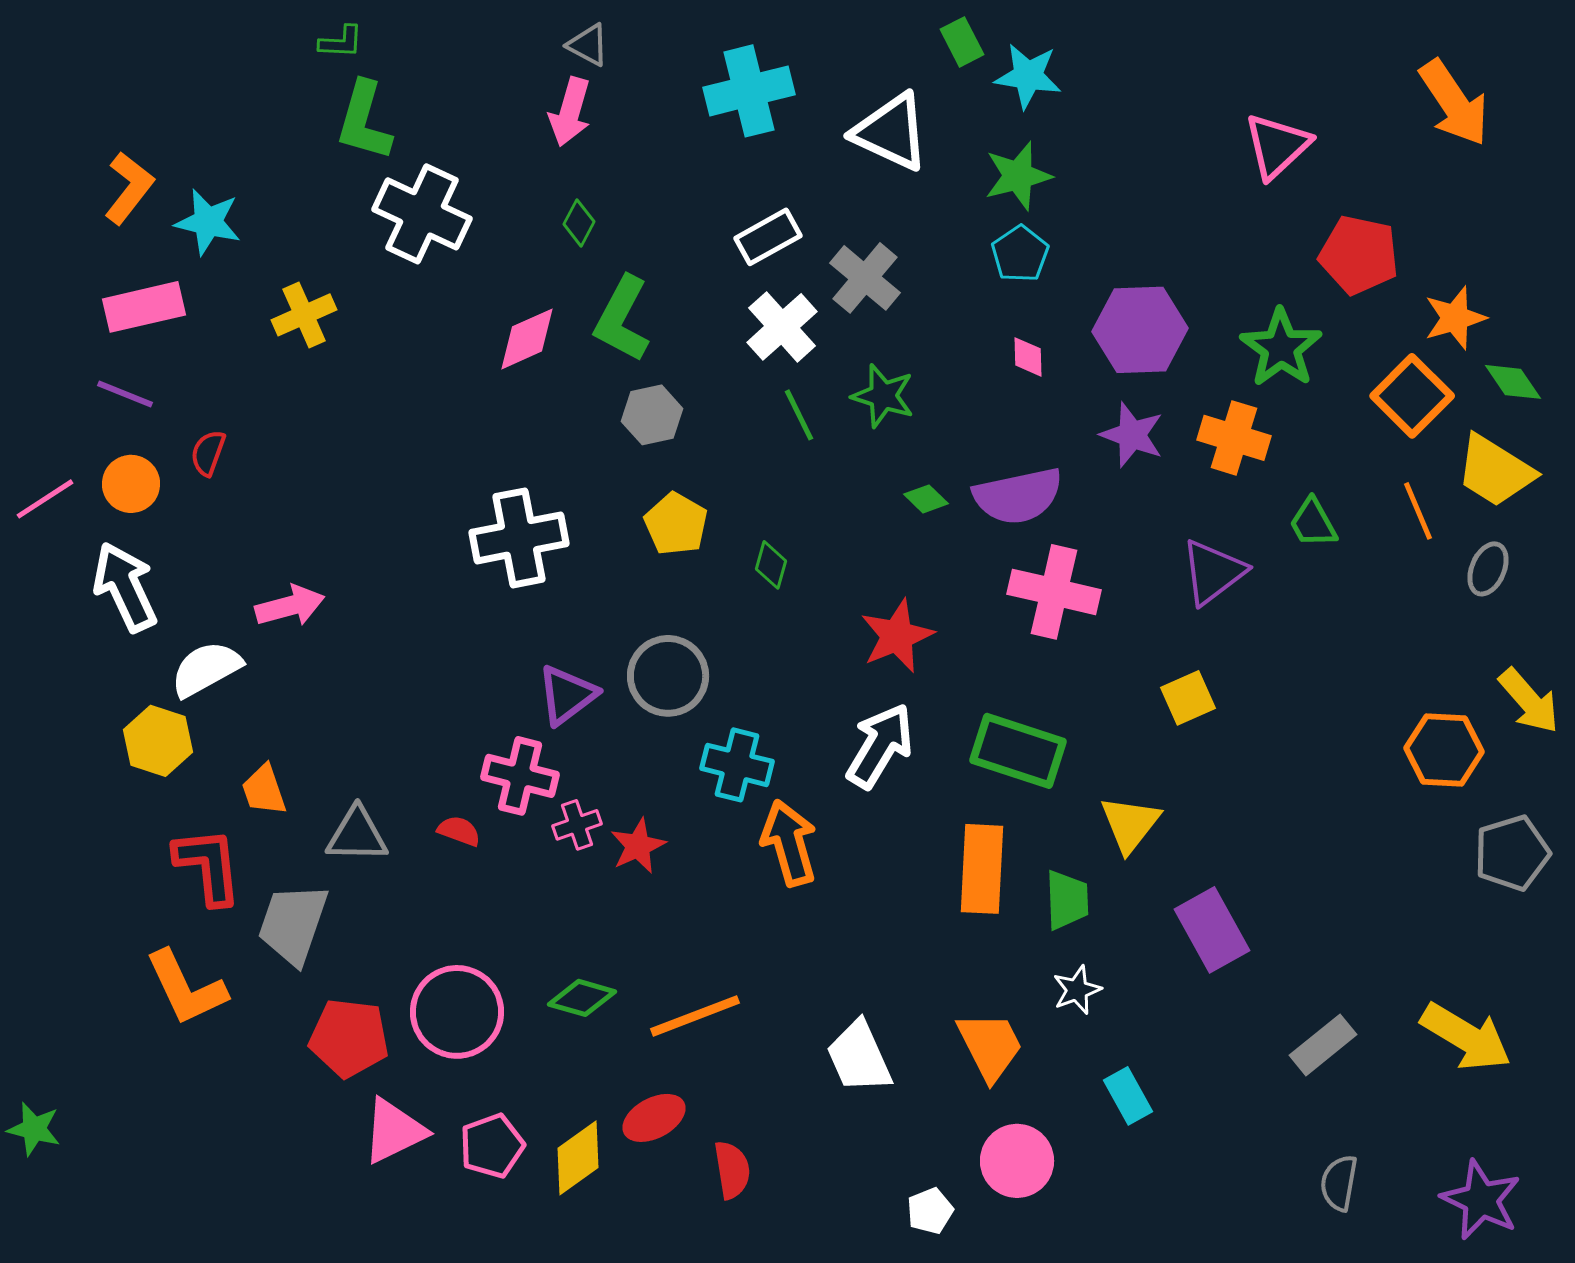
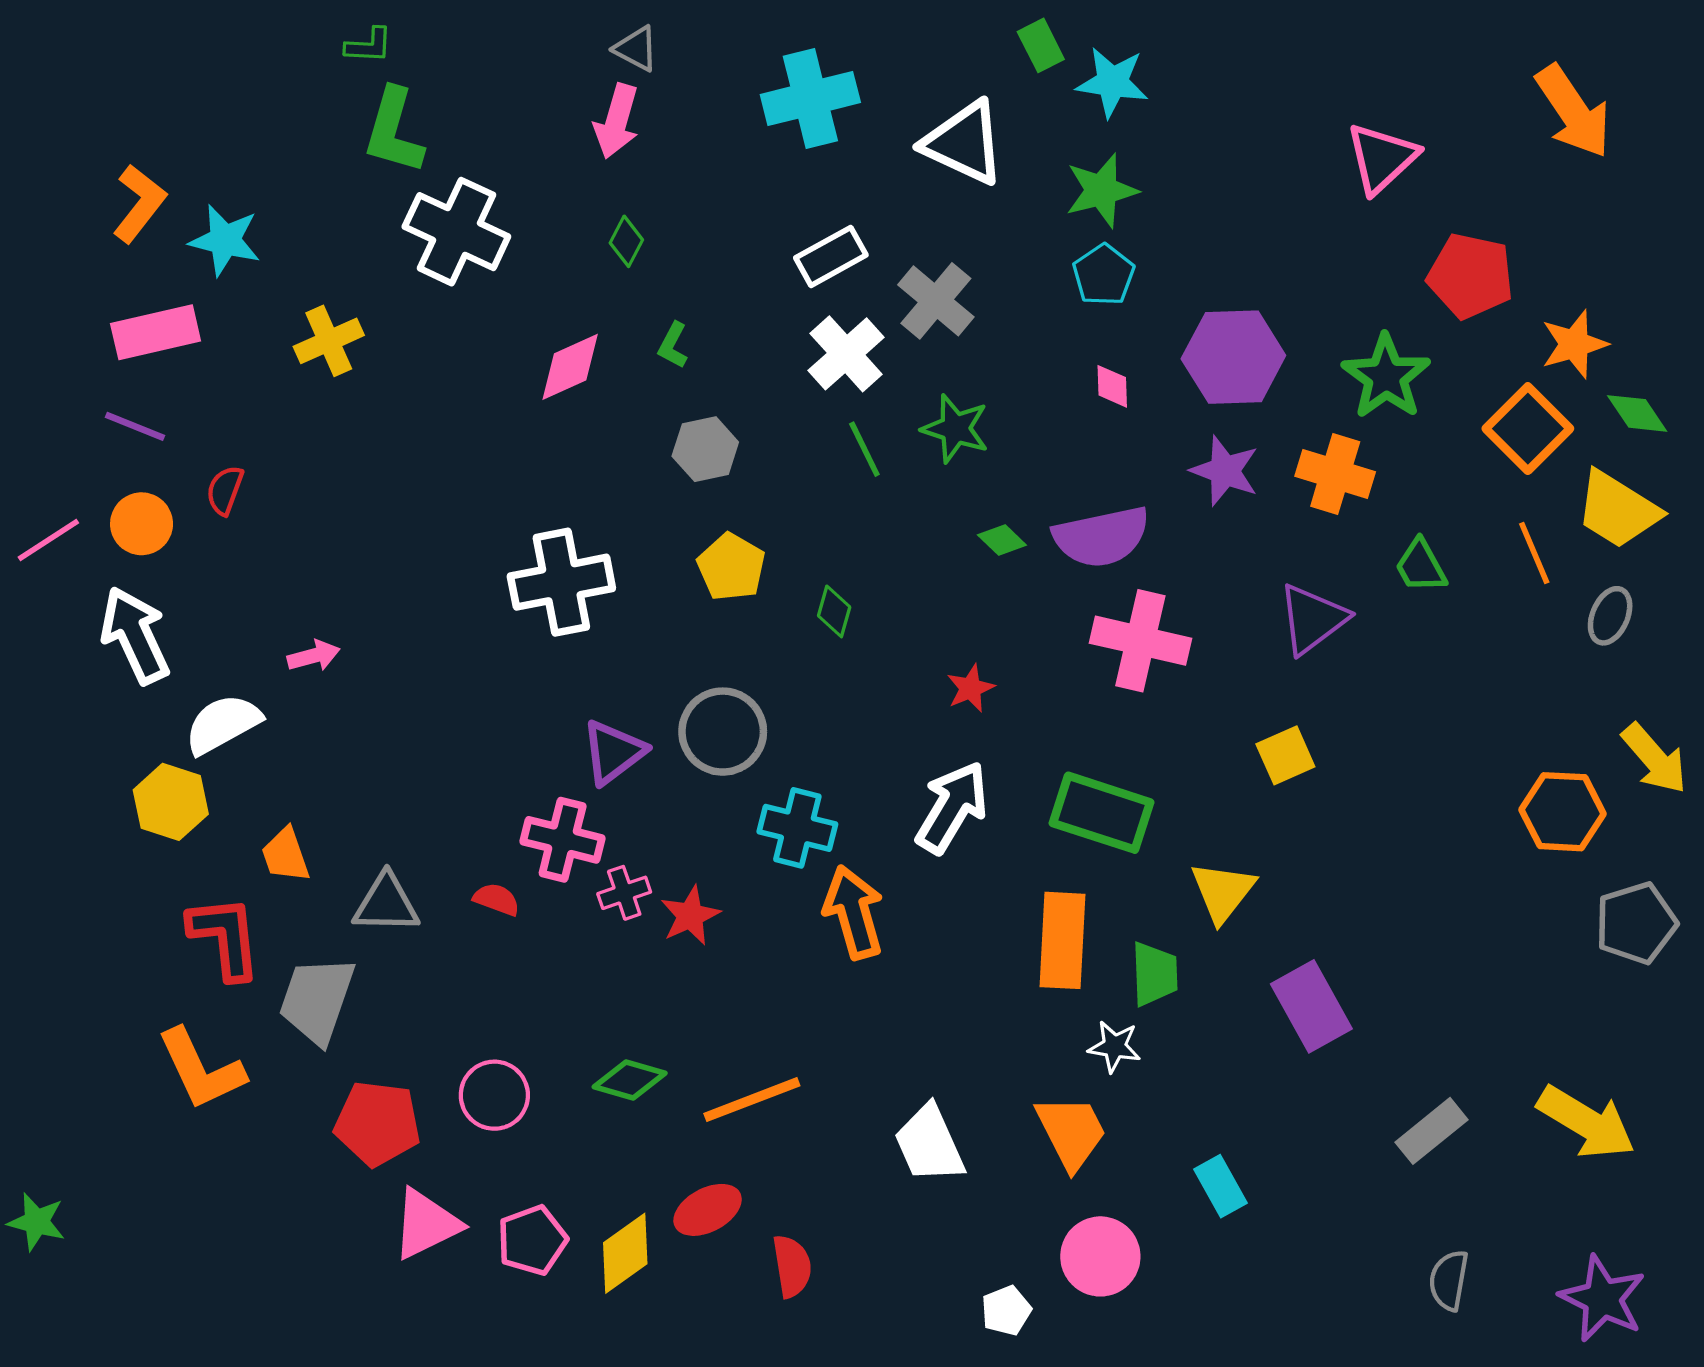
green L-shape: (622, 319) -> (673, 345), size x0.5
pink arrow: (290, 606) -> (314, 656), size x0.7
red star: (897, 636) -> (971, 688), size x0.6
white star: (1077, 990) -> (1114, 1046), moved, turned 30
pink circle: (457, 1012) -> (494, 1095), size x0.7

